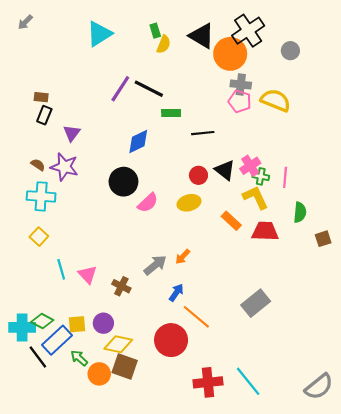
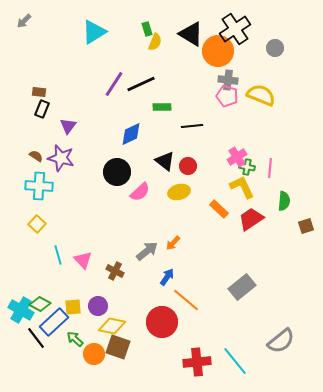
black line: (149, 89) -> (141, 84), turned -52
black triangle: (225, 170) -> (165, 161), moved
red trapezoid: (265, 231) -> (251, 219), turned -36
cyan cross: (22, 327) -> (21, 310), turned 30
gray semicircle: (319, 387) -> (281, 341), moved

